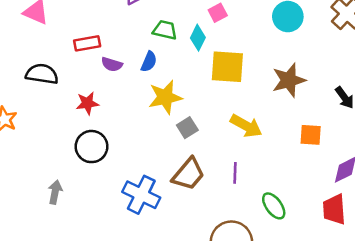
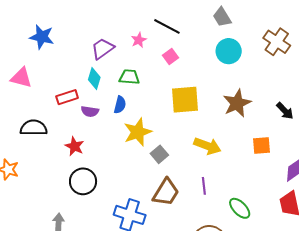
cyan diamond: (198, 38) -> (94, 79), moved
red star: (87, 103) -> (74, 146), turned -30

